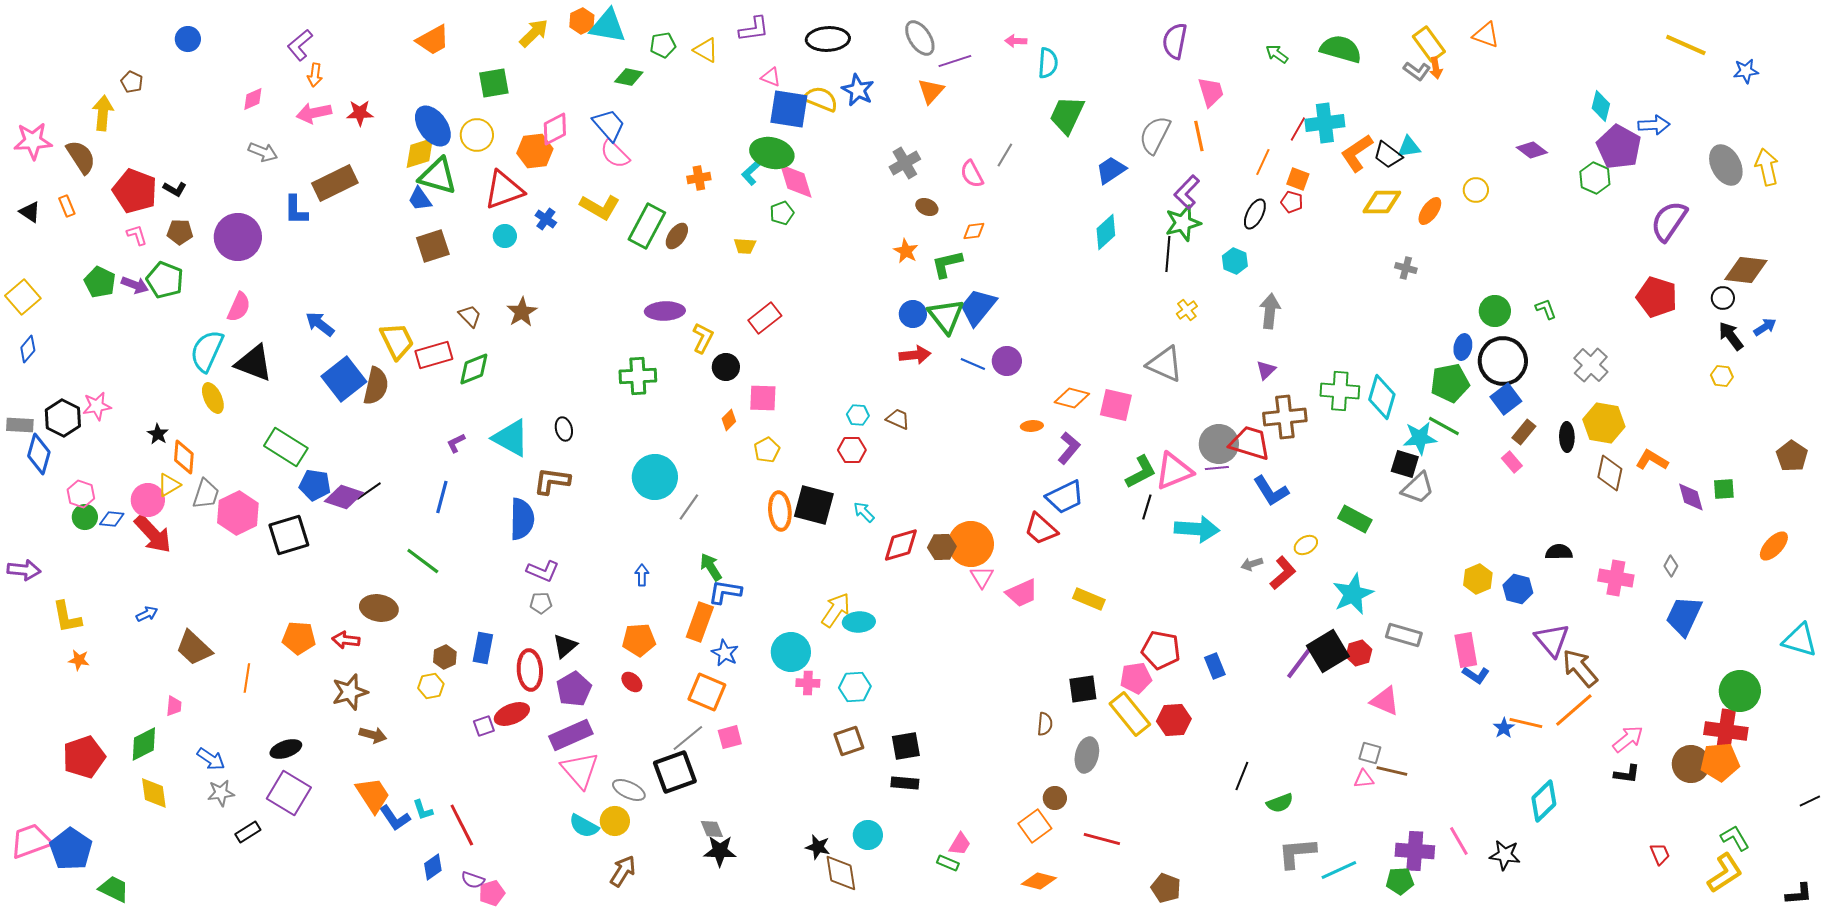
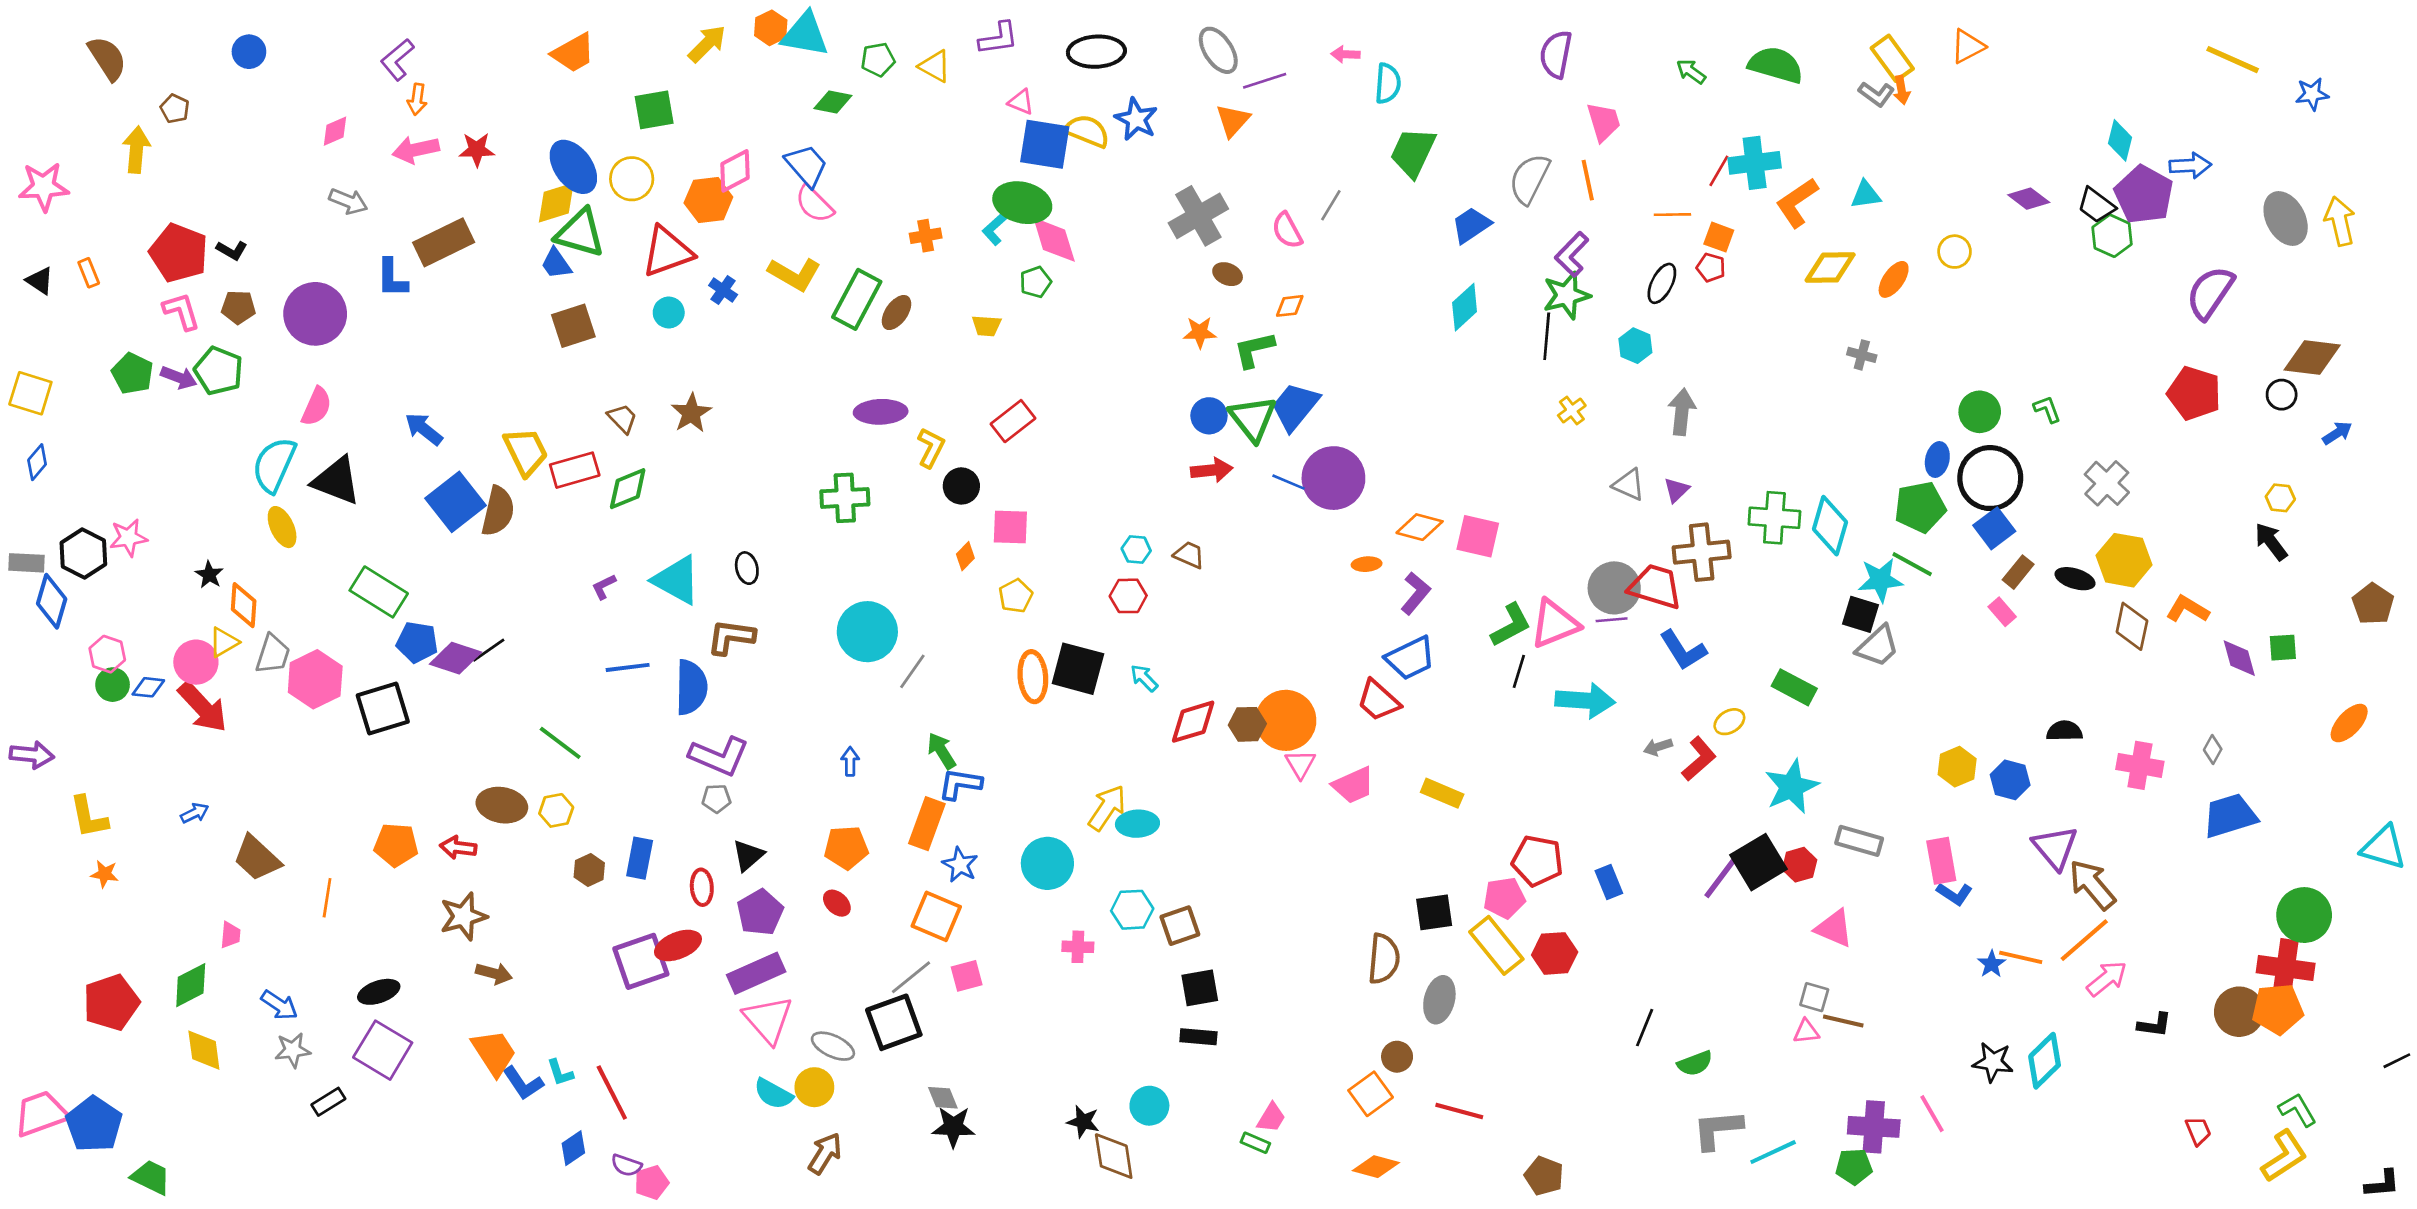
orange triangle: (1486, 35) -> (1968, 46), turned -48
black trapezoid: (1388, 155) -> (2096, 205), moved
brown semicircle: (81, 157) -> (107, 58), moved
orange line: (1263, 162) -> (1672, 215), turned 64
gray cross: (905, 163) -> (1198, 216), size x1.4
pink L-shape: (137, 235) -> (181, 311), size x1.4
orange star: (906, 251) -> (1200, 332), turned -30
yellow square: (23, 297) -> (30, 393), turned -32
black arrow: (1731, 336) -> (2271, 542), moved
purple circle: (1007, 361) -> (1333, 478), size x1.6
gray triangle: (1165, 364) -> (1629, 485), moved, size x0.7
black ellipse: (1567, 437) -> (2075, 579), turned -72
blue line: (442, 497) -> (628, 667), moved, turned 68
purple L-shape: (543, 571) -> (719, 756), size x1.4
blue trapezoid: (1684, 616) -> (2230, 816), turned 48
red ellipse: (530, 670) -> (702, 887), size x0.7
pink cross: (808, 683) -> (1078, 947), moved
yellow hexagon: (431, 686) -> (556, 810), moved
brown semicircle: (1045, 724) -> (1384, 959), size x1.6
purple square: (484, 726) -> (641, 961), size x2.0
pink arrow: (1628, 739) -> (2107, 979), moved
brown square: (849, 741) -> (1180, 926), moved
black star: (1505, 855) -> (1993, 1062), moved

